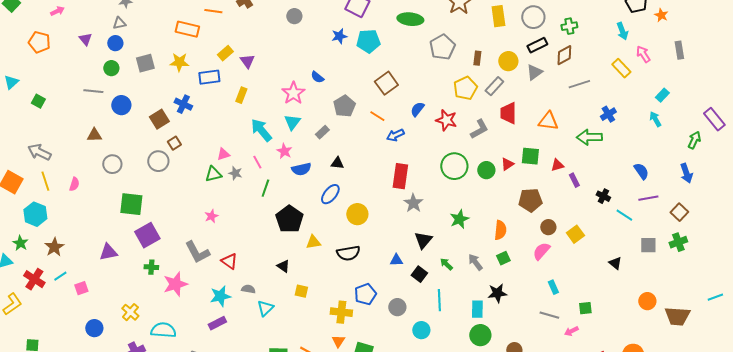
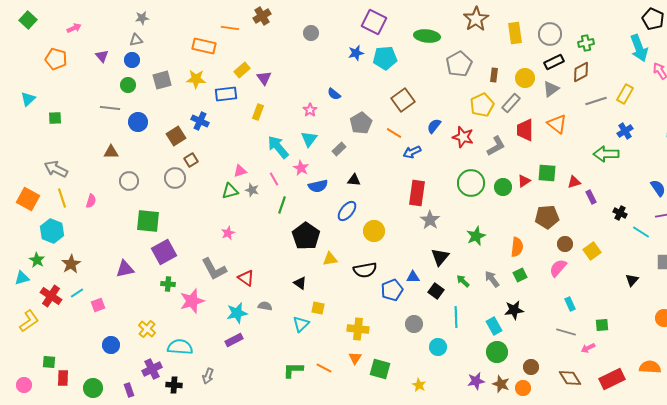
cyan arrow: (622, 31) -> (639, 48), size x1.5
yellow rectangle: (621, 68) -> (625, 94), moved, turned 72
pink star: (293, 93) -> (310, 110), size x0.6
green square: (38, 101) -> (55, 118), turned -32
orange triangle: (548, 121) -> (557, 124), moved, turned 30
black triangle: (615, 263) -> (632, 280), turned 32
blue pentagon: (365, 294) -> (392, 290), moved
cyan triangle: (265, 308) -> (301, 324), moved
cyan rectangle: (477, 309) -> (494, 326), turned -30

